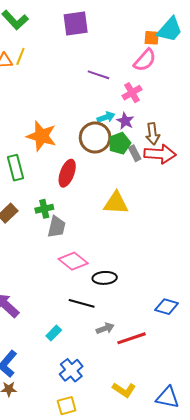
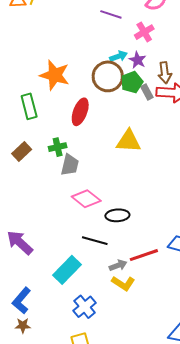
cyan rectangle: (54, 333) -> (67, 270), size x1.8
red line: (132, 338) -> (144, 255), moved
yellow L-shape: (124, 390) -> (123, 283), moved

